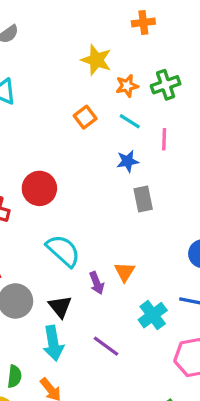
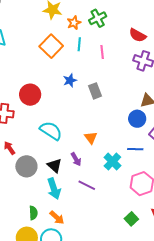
orange square: (85, 117) -> (51, 46), size x1.6
cyan line: (130, 121) -> (79, 44), turned 72
blue star: (128, 161) -> (70, 80), moved
purple arrow: (97, 283) -> (76, 159), moved

